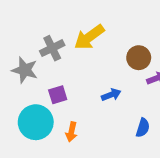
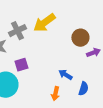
blue arrow: (111, 95) -> (65, 75), moved, turned -128
orange arrow: (71, 132) -> (55, 94), moved

